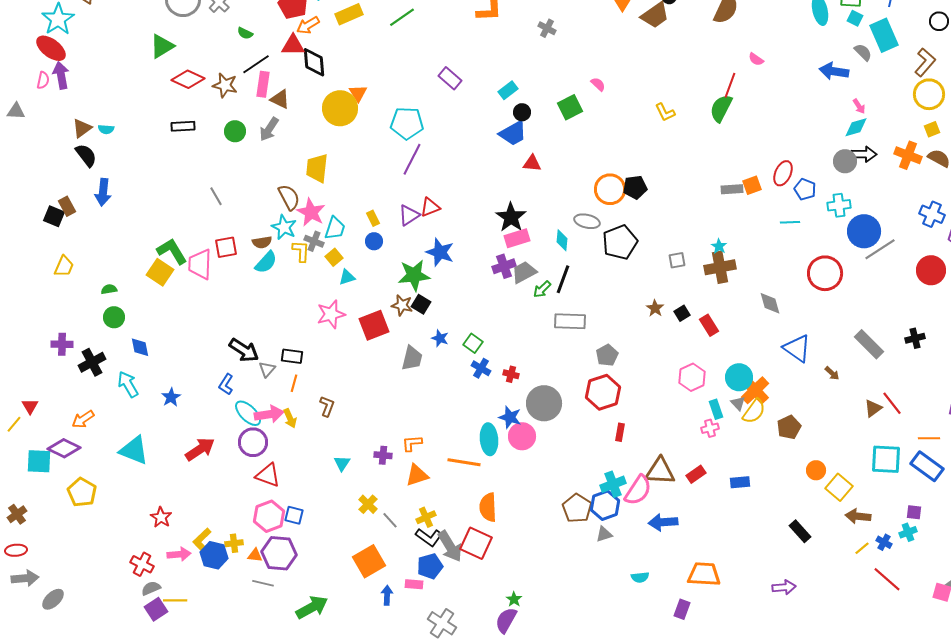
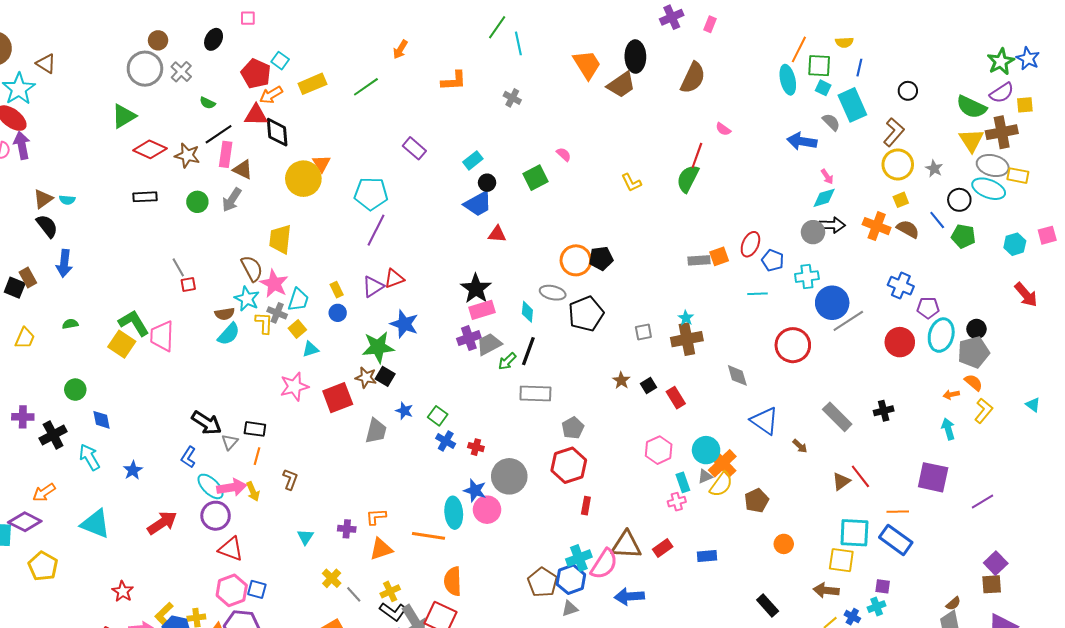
red square: (226, 247) -> (188, 285), moved, size x0.7
green semicircle: (109, 289) -> (70, 324), moved
gray triangle: (738, 403) -> (705, 476), turned 49
yellow square: (839, 487) -> (841, 560), moved, turned -32

